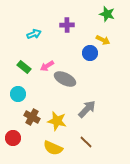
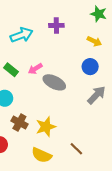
cyan arrow: (34, 34) -> (22, 35), size x1.5
blue circle: (90, 53) -> (90, 67), moved
gray arrow: (87, 109) -> (96, 95), moved
yellow star: (57, 121) -> (46, 127), turned -30

